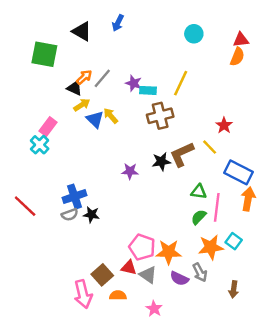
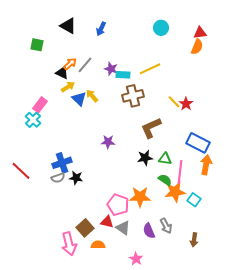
blue arrow: (118, 23) -> (101, 29), moved
green square: (44, 54) -> (37, 45), size x0.6
yellow line: (181, 83) -> (150, 69), turned 40
yellow line: (210, 147) -> (174, 102), moved
black star: (161, 162) -> (145, 158), moved
green semicircle: (199, 217) -> (165, 180), turned 80
orange star: (211, 247) -> (175, 192), moved
orange star: (169, 252) -> (140, 197), moved
purple semicircle: (179, 278) -> (149, 231), turned 42
pink star: (154, 309) -> (136, 259), moved

